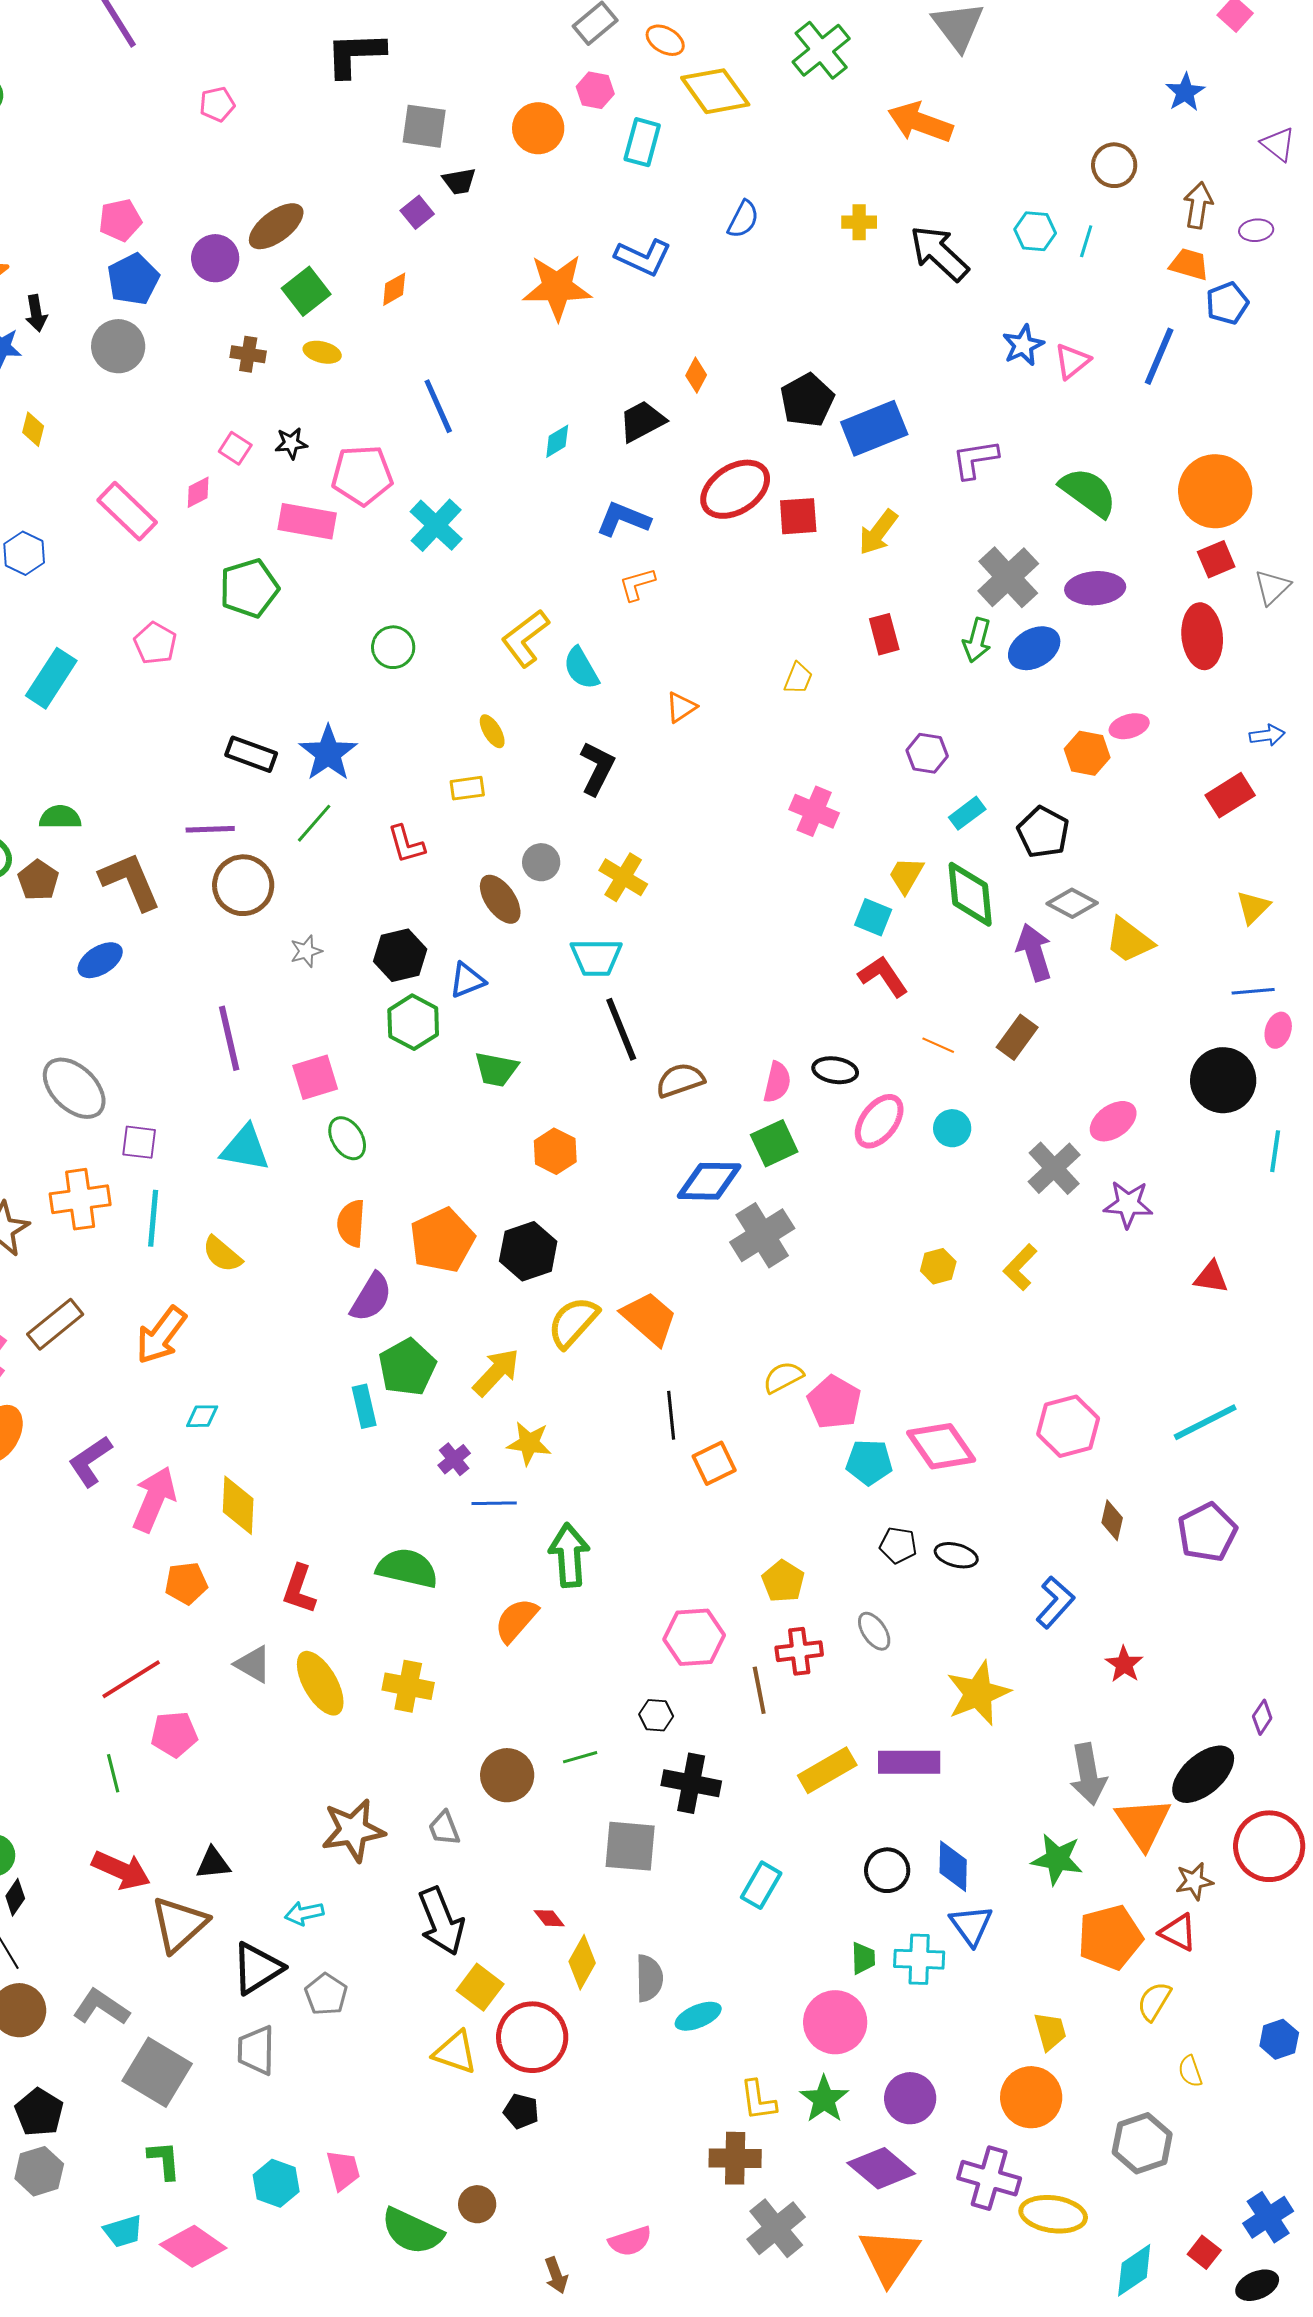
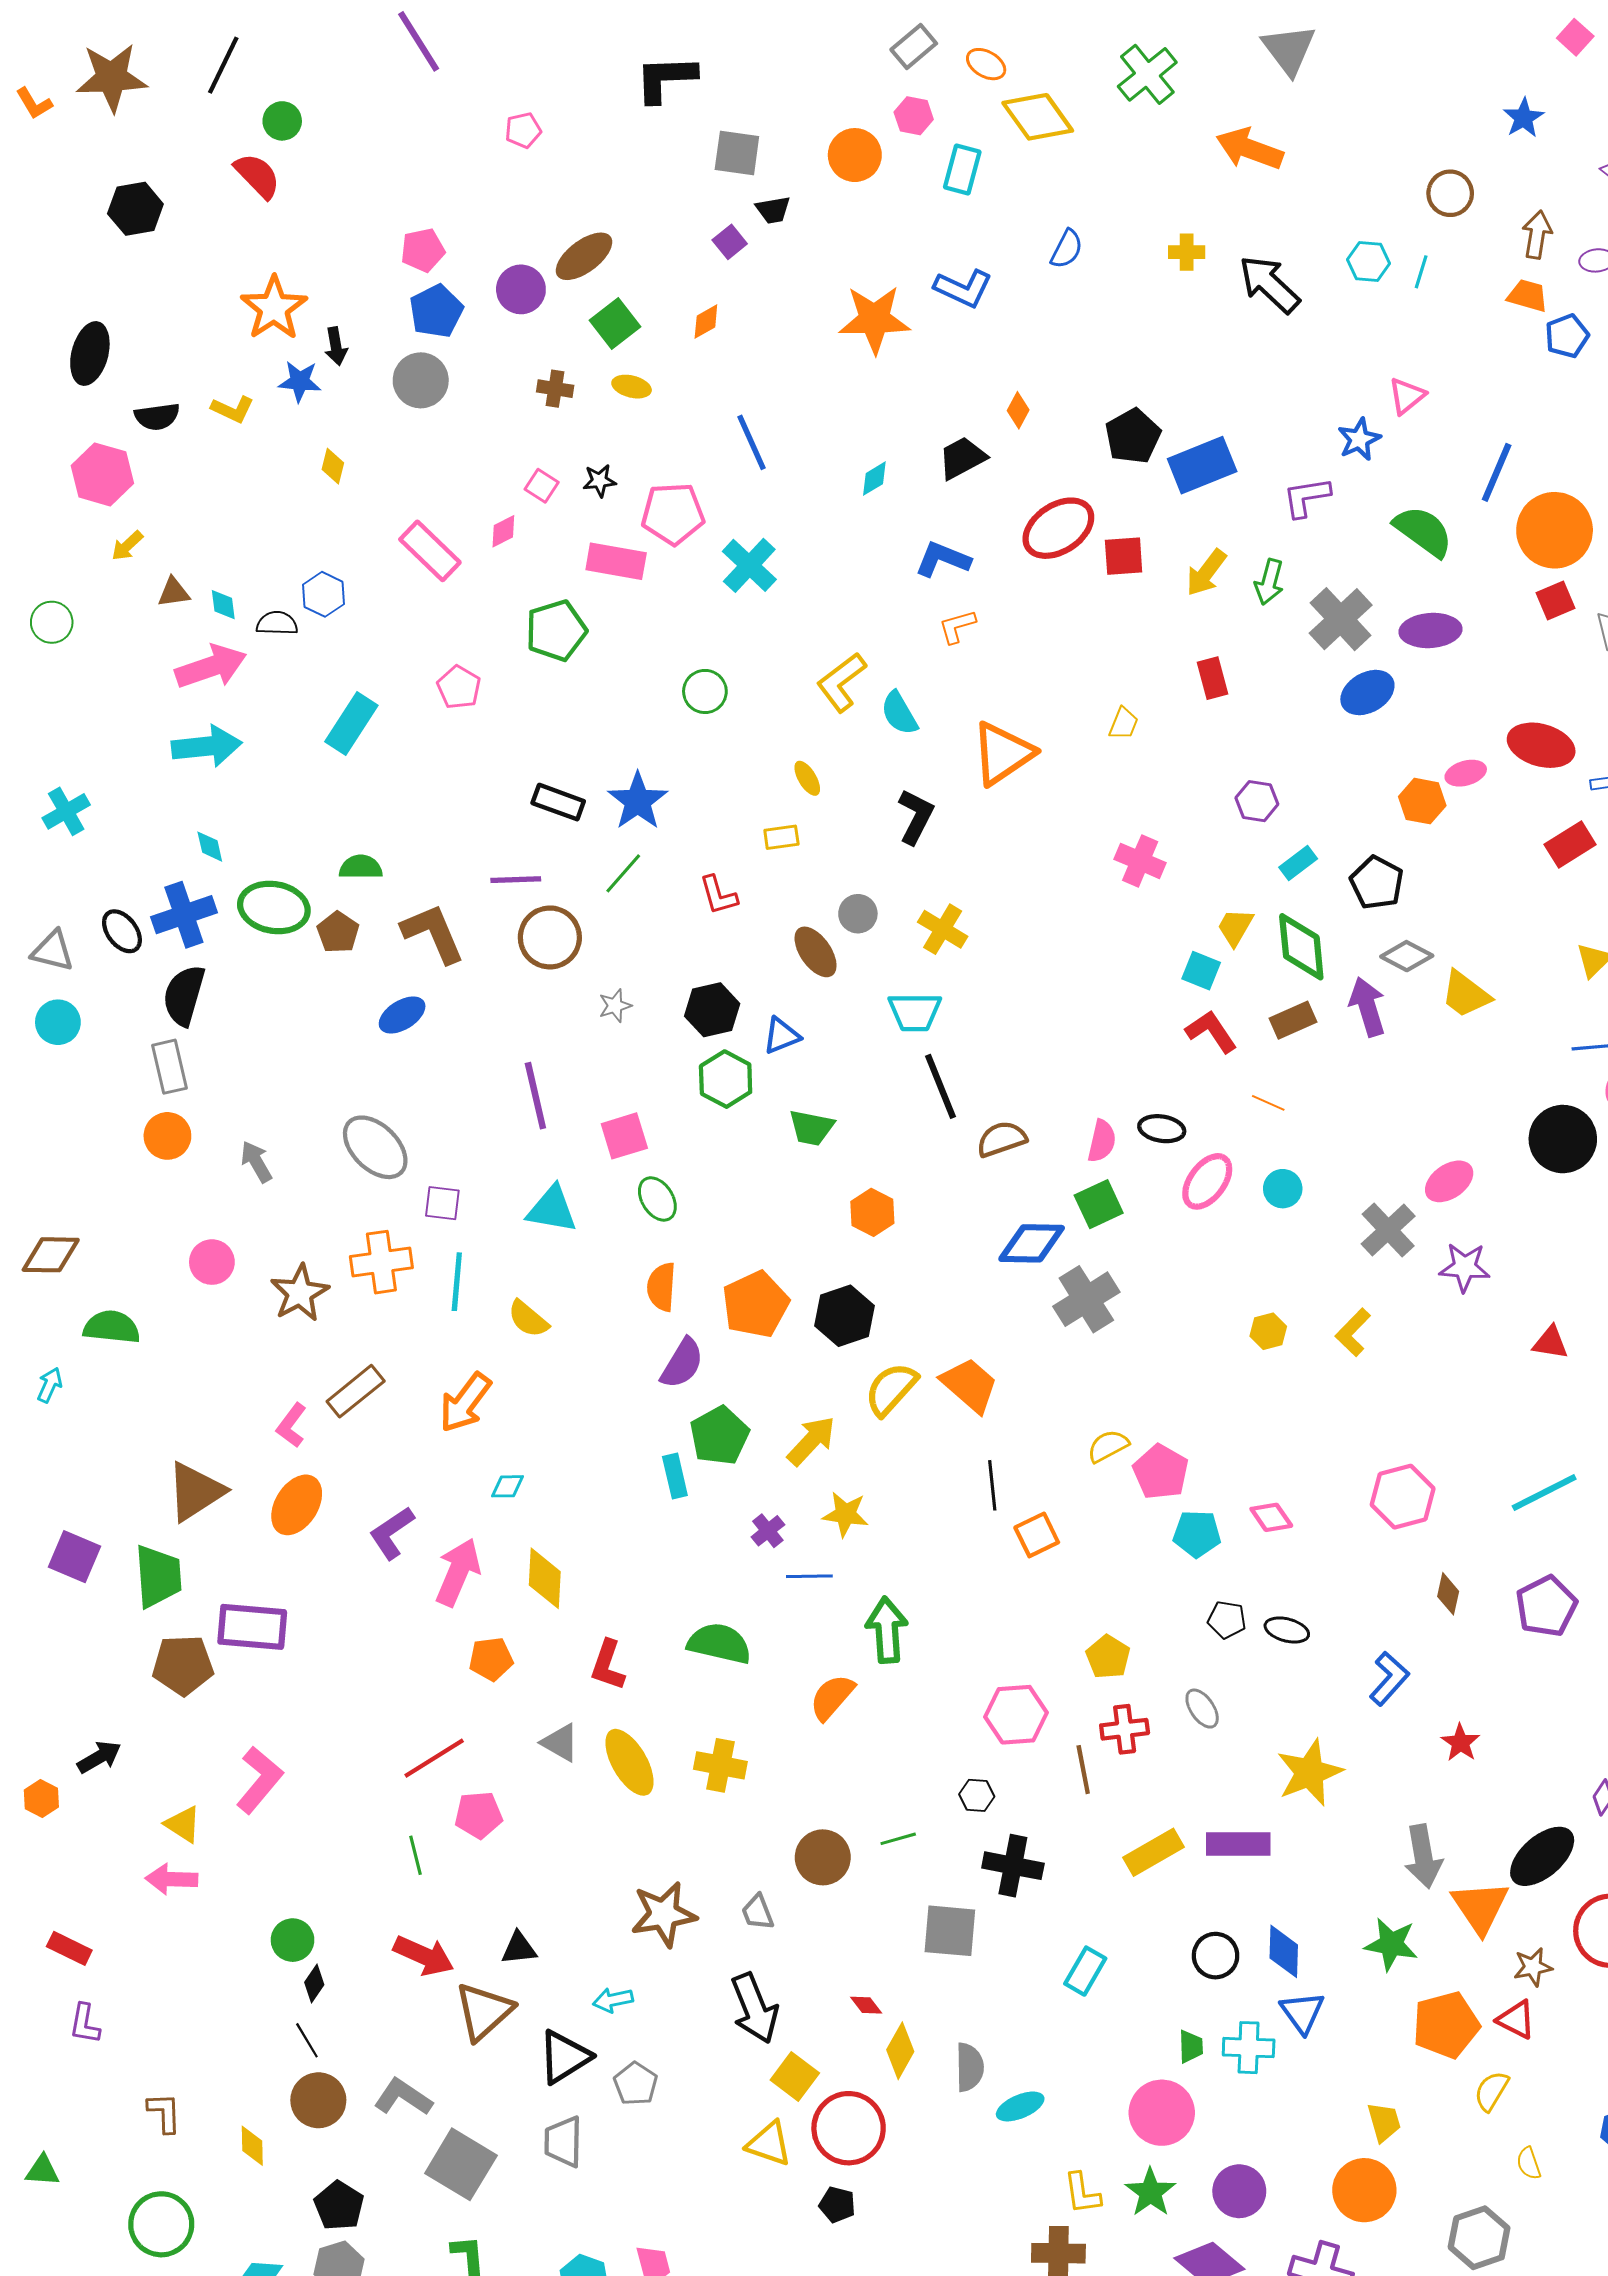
blue star: (1023, 345) -> (1359, 439), moved
blue line: (1159, 356) -> (1497, 472), moved
red ellipse: (1202, 636) -> (1541, 745), moved, turned -68
green arrow: (977, 640) -> (1269, 582), moved
orange triangle: (681, 707) -> (1003, 753), size x2.0
brown rectangle: (1017, 1037) -> (1293, 1020), moved, turned 30
pink diamond: (941, 1446) -> (1271, 1517), size x0.6

